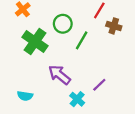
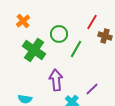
purple arrow: (59, 75) -> (56, 80), turned 45

